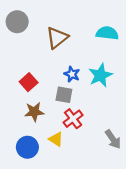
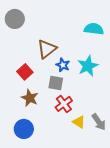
brown triangle: (57, 38) -> (47, 49), moved
brown star: (34, 112) -> (30, 98), turned 30
yellow triangle: (56, 139) -> (79, 122), moved

